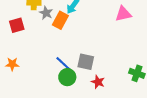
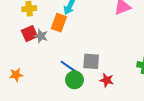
gray star: (46, 13) -> (41, 36), moved
red square: (17, 25) -> (29, 34), moved

